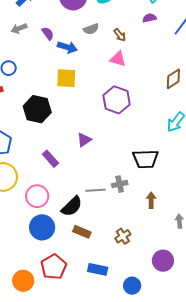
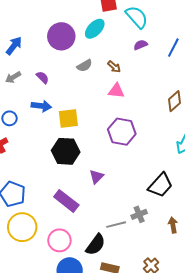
blue arrow: (67, 47) -> (41, 106), moved
black hexagon: (37, 109) -> (66, 151), moved
purple rectangle: (50, 159) -> (66, 201), size x1.4
black trapezoid: (146, 159) -> (160, 185), turned -36

